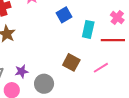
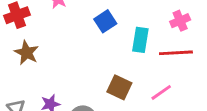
pink cross: (117, 17) -> (180, 21), turned 32

